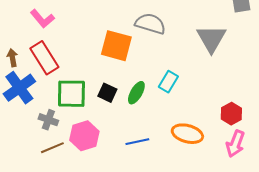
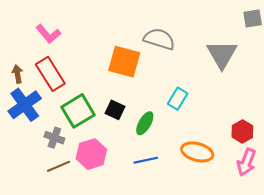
green ellipse: (136, 93) -> (145, 123), moved
green square: (71, 94) -> (78, 111), turned -32

